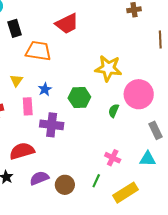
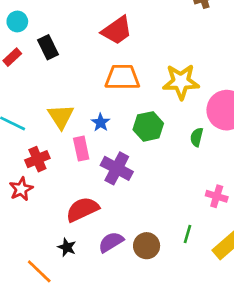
orange trapezoid: (38, 51) -> (122, 77), moved
yellow triangle: (16, 81) -> (61, 117), size x1.5
purple cross: (52, 125) -> (117, 168), turned 30
pink cross: (113, 158) -> (217, 196), moved

